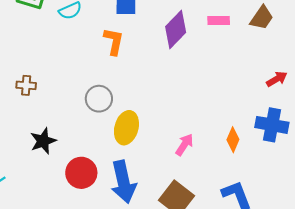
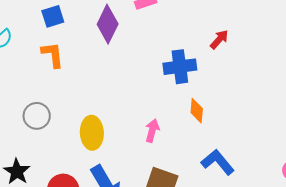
gray circle: (99, 99) -> (37, 116), moved
blue cross: (272, 125) -> (180, 67), moved

